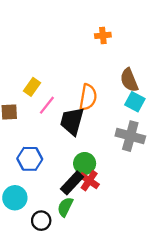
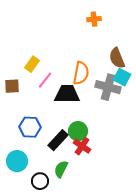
black trapezoid: (72, 121) -> (67, 94), turned 76
gray cross: (130, 136) -> (108, 87), moved
black rectangle: (72, 183) -> (58, 140), moved

